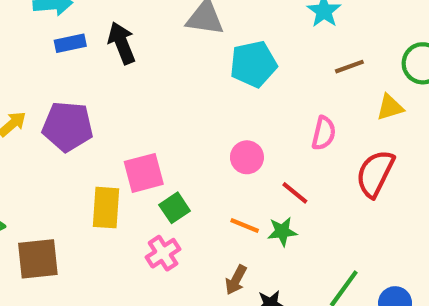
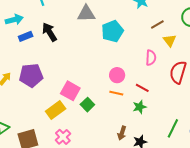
yellow triangle: (390, 107) -> (170, 40), moved, turned -40
pink square: (144, 173) -> (70, 91), turned -36
yellow rectangle: (106, 208) -> (56, 110), turned 60
orange line: (245, 226) -> (116, 93), moved
pink cross: (163, 253) -> (63, 137), moved

